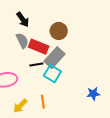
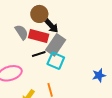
black arrow: (23, 20) -> (51, 26), moved
brown circle: (59, 31) -> (39, 14), moved

